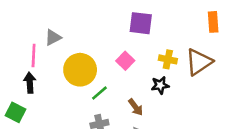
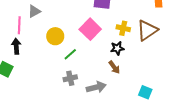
pink square: (125, 61) -> (90, 29), size x1.5
yellow circle: (80, 70) -> (55, 36), size x0.7
brown arrow: (136, 107) -> (114, 67), moved

